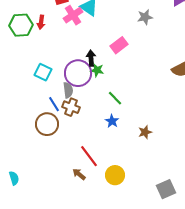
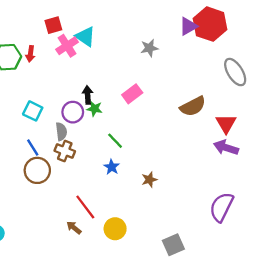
pink rectangle: (119, 45) -> (132, 94), moved
purple circle: (78, 73) -> (73, 112), size x0.7
blue line: (54, 104) -> (33, 148), moved

